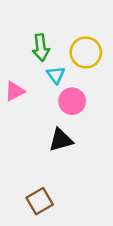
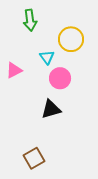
green arrow: (41, 47) -> (30, 20), moved

